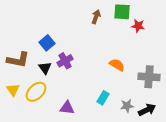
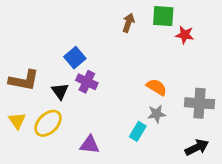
blue square: (47, 43) -> (75, 58), moved
purple cross: (65, 61) -> (87, 82), turned -35
gray star: (127, 106) -> (157, 114), moved

